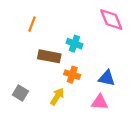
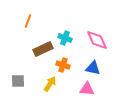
pink diamond: (111, 19) -> (97, 40), moved
brown rectangle: (49, 56) -> (43, 49), turned -36
gray square: (20, 93) -> (18, 81), turned -32

